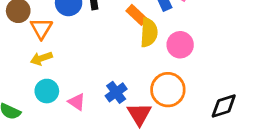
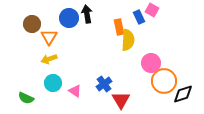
orange rectangle: (137, 15) -> (119, 27), turned 35
pink circle: (180, 45) -> (151, 63), moved
orange circle: (168, 90) -> (164, 81), moved

